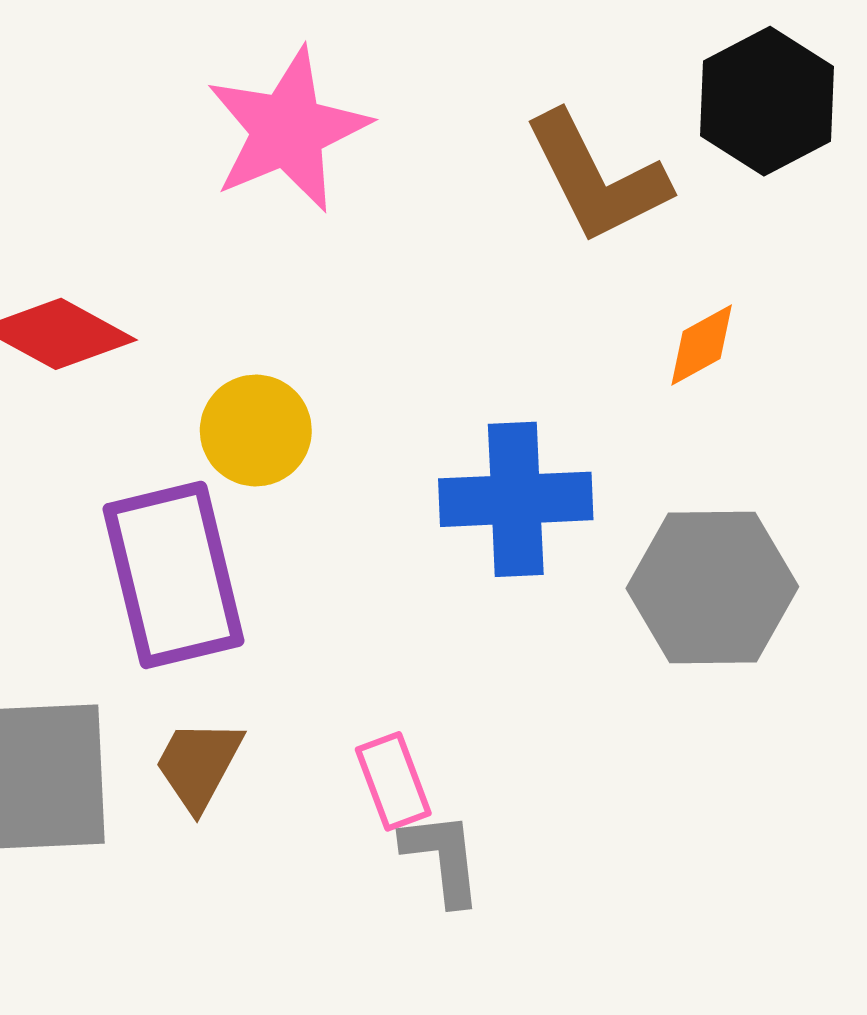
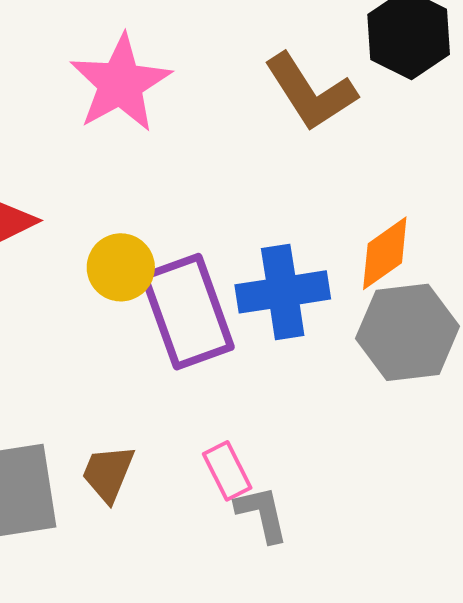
orange diamond: (702, 345) -> (385, 253), moved, size x1.4
purple rectangle: (173, 575) -> (188, 312), moved

